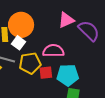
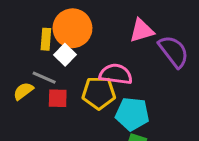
yellow pentagon: (30, 63) -> (99, 93), moved
red square: (46, 73) -> (58, 98), moved

